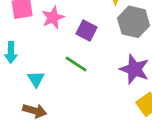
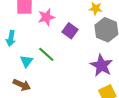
green line: (76, 64) -> (46, 54), moved

